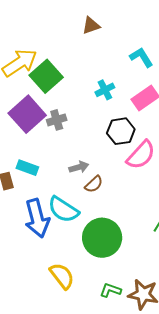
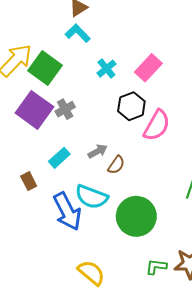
cyan L-shape: (141, 57) -> (78, 33), moved
cyan rectangle: (27, 168) -> (59, 158), moved, turned -50
yellow semicircle: (62, 276) -> (91, 273), moved

